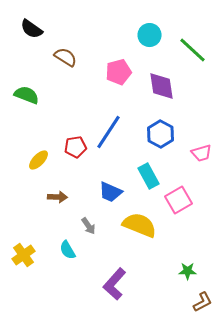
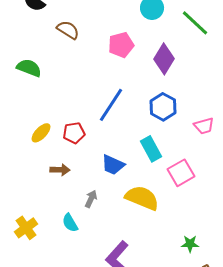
purple diamond: (162, 86) -> (164, 59), turned 40
red pentagon: (76, 147) -> (74, 133), moved
gray arrow: (88, 226) -> (91, 199), turned -120

